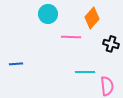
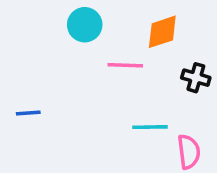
orange diamond: (92, 18) -> (162, 32), turned 30

